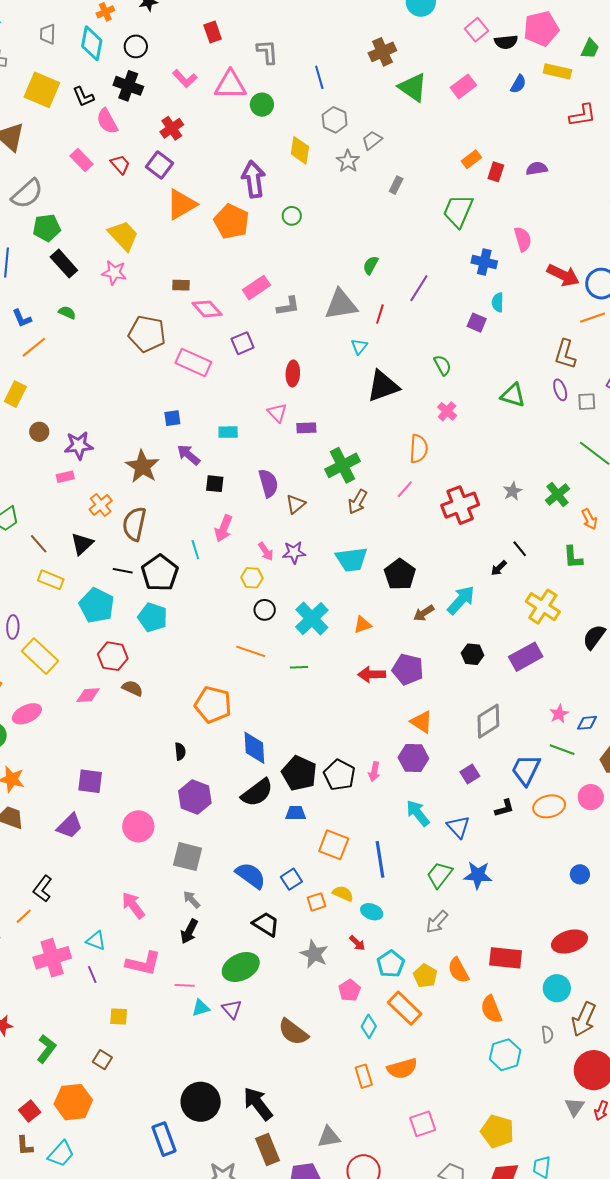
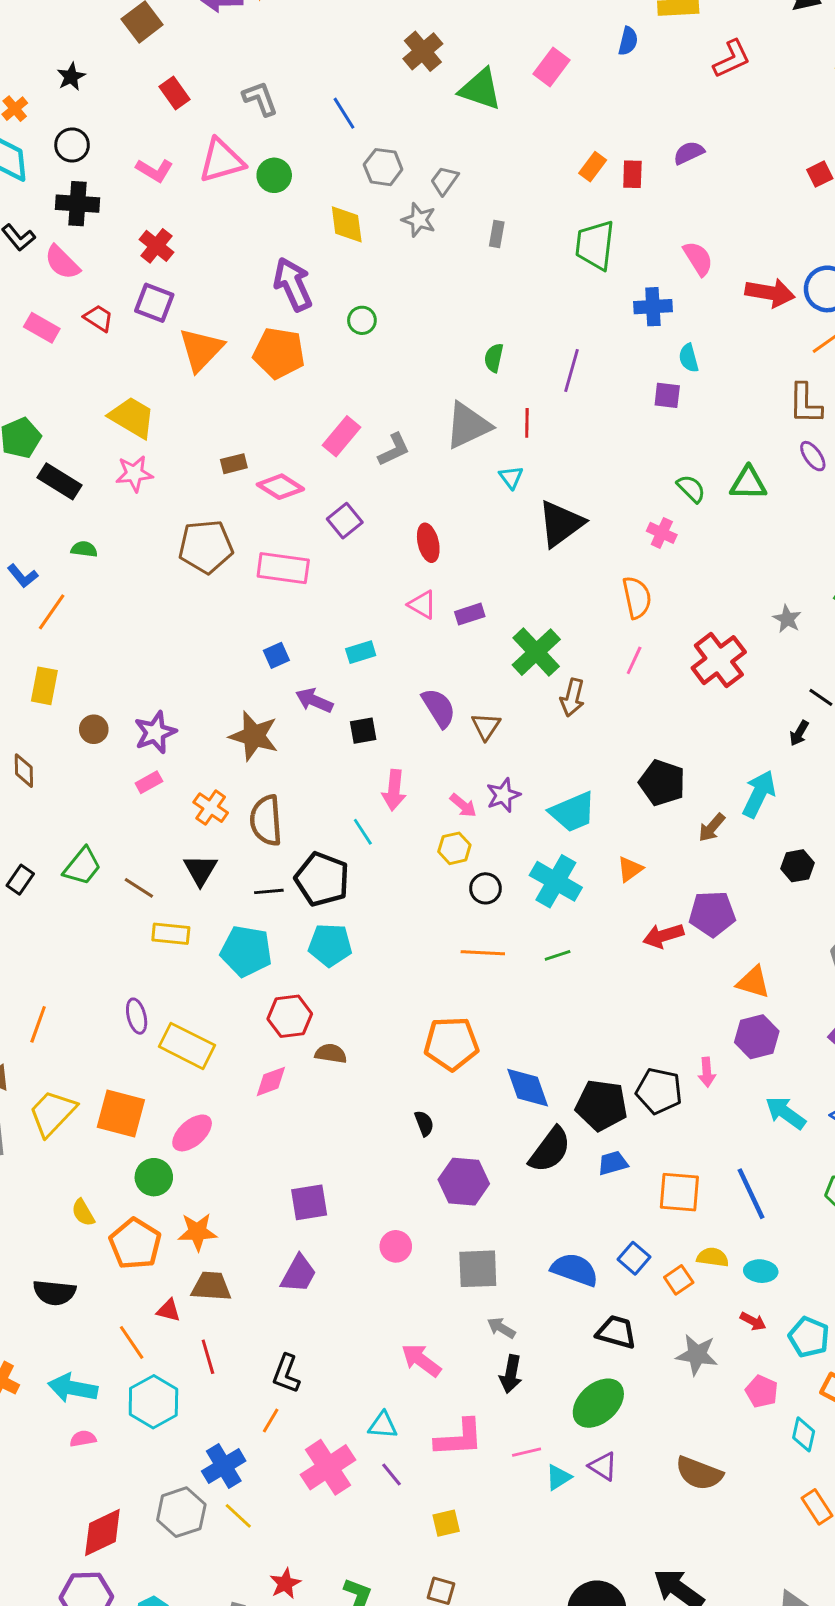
green semicircle: (442, 365) -> (691, 489), moved
cyan trapezoid: (352, 559) -> (573, 812), moved
pink circle: (138, 826) -> (396, 1246), size x0.7

